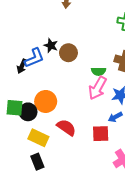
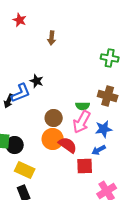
brown circle: (68, 53) -> (54, 118), moved
orange circle: (46, 101) -> (53, 139), moved
red semicircle: (66, 127) -> (68, 145), moved

